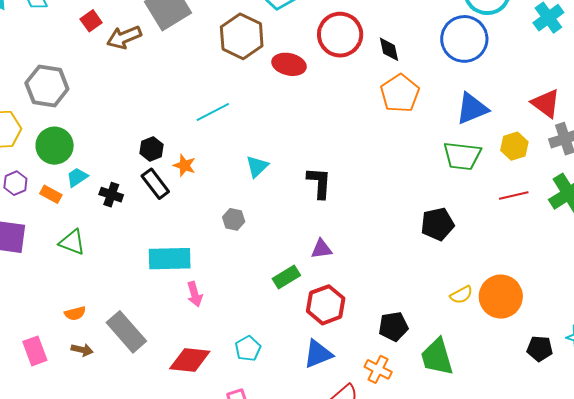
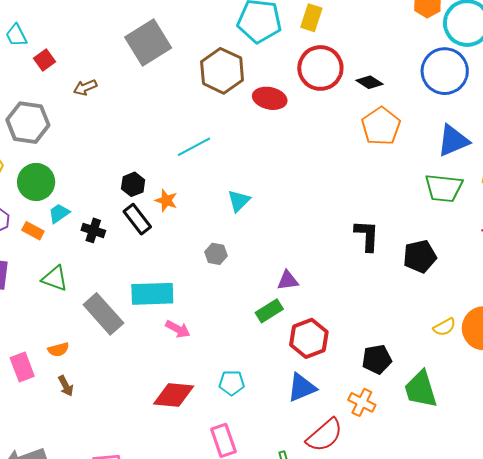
red square: (91, 21) -> (44, 60), moved
brown arrow: (124, 37) -> (85, 87), moved, size x0.7
black diamond: (389, 49) -> (370, 82), turned -44
black L-shape: (319, 183) -> (367, 236), moved
purple triangle: (321, 249) -> (288, 280), moved
pink arrow: (195, 294) -> (178, 329), turned -45
gray rectangle: (126, 332) -> (103, 314), moved
cyan pentagon: (248, 349) -> (232, 383), turned 30
brown arrow: (82, 350) -> (66, 386), turned 50
pink rectangle: (35, 351) -> (22, 367), moved

